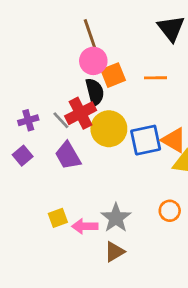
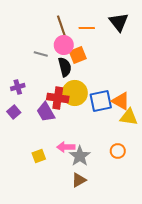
orange line: (156, 78) -> (87, 28), moved
red cross: (81, 113) -> (58, 98), moved, turned 35
gray line: (61, 120) -> (41, 54), moved, turned -32
pink arrow: (85, 226) -> (66, 147), moved

